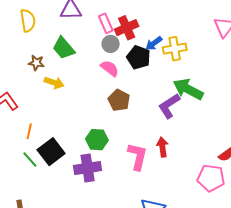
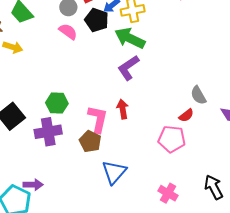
green arrow: (188, 89) -> (130, 38), moved
brown pentagon: (119, 100) -> (90, 141), moved

